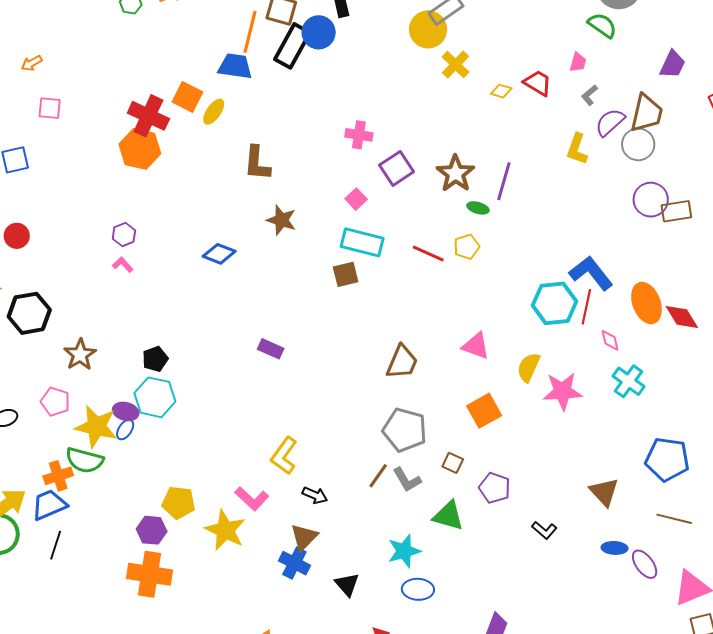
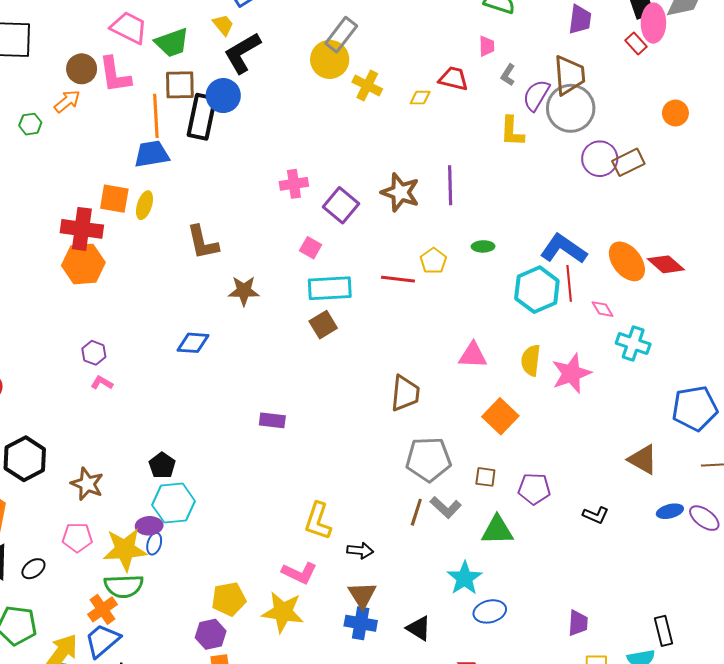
gray circle: (638, 144) -> (571, 108), size x1.4
green ellipse: (478, 208) -> (483, 246), moved

